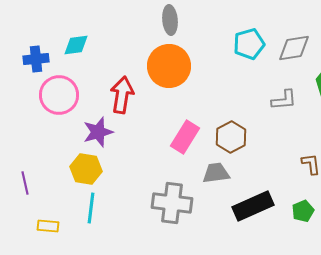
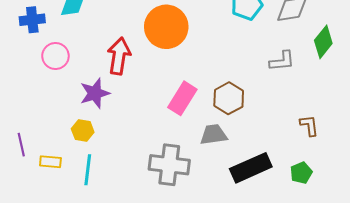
pink circle: (59, 95) -> (55, 56), size x0.7
yellow hexagon: (86, 169) -> (83, 131), size x0.7
yellow rectangle: (48, 226) -> (50, 162), moved

